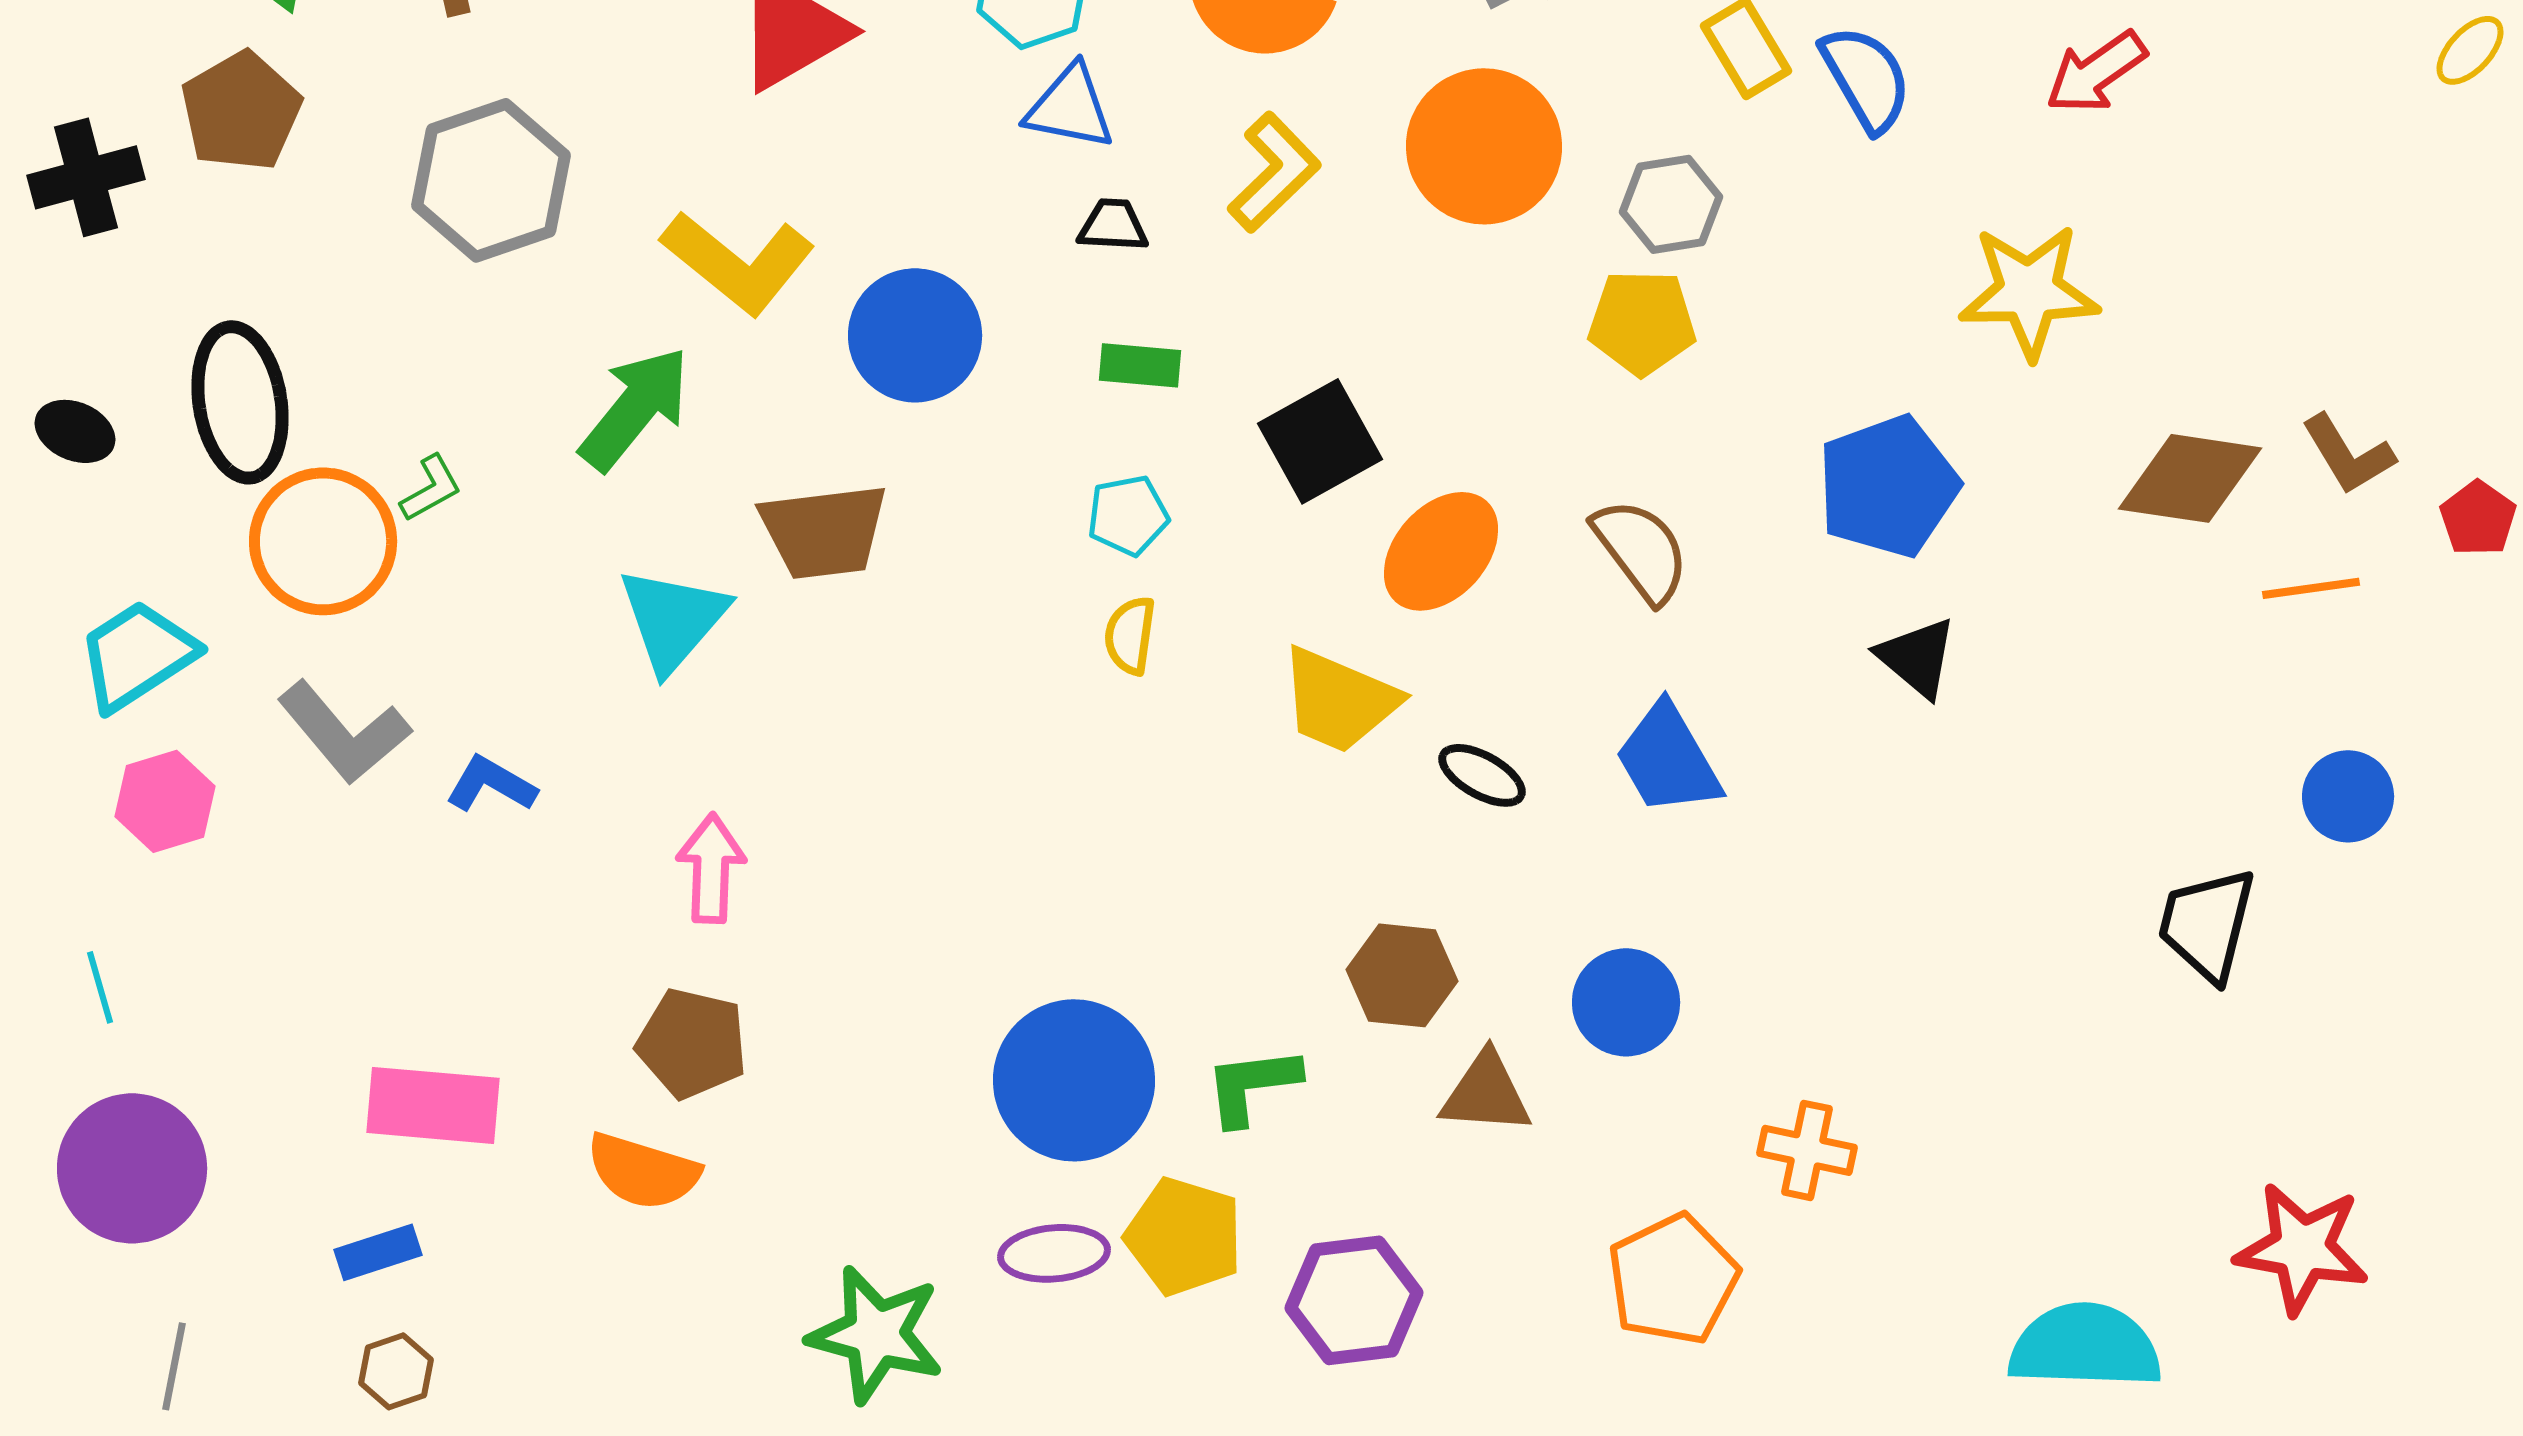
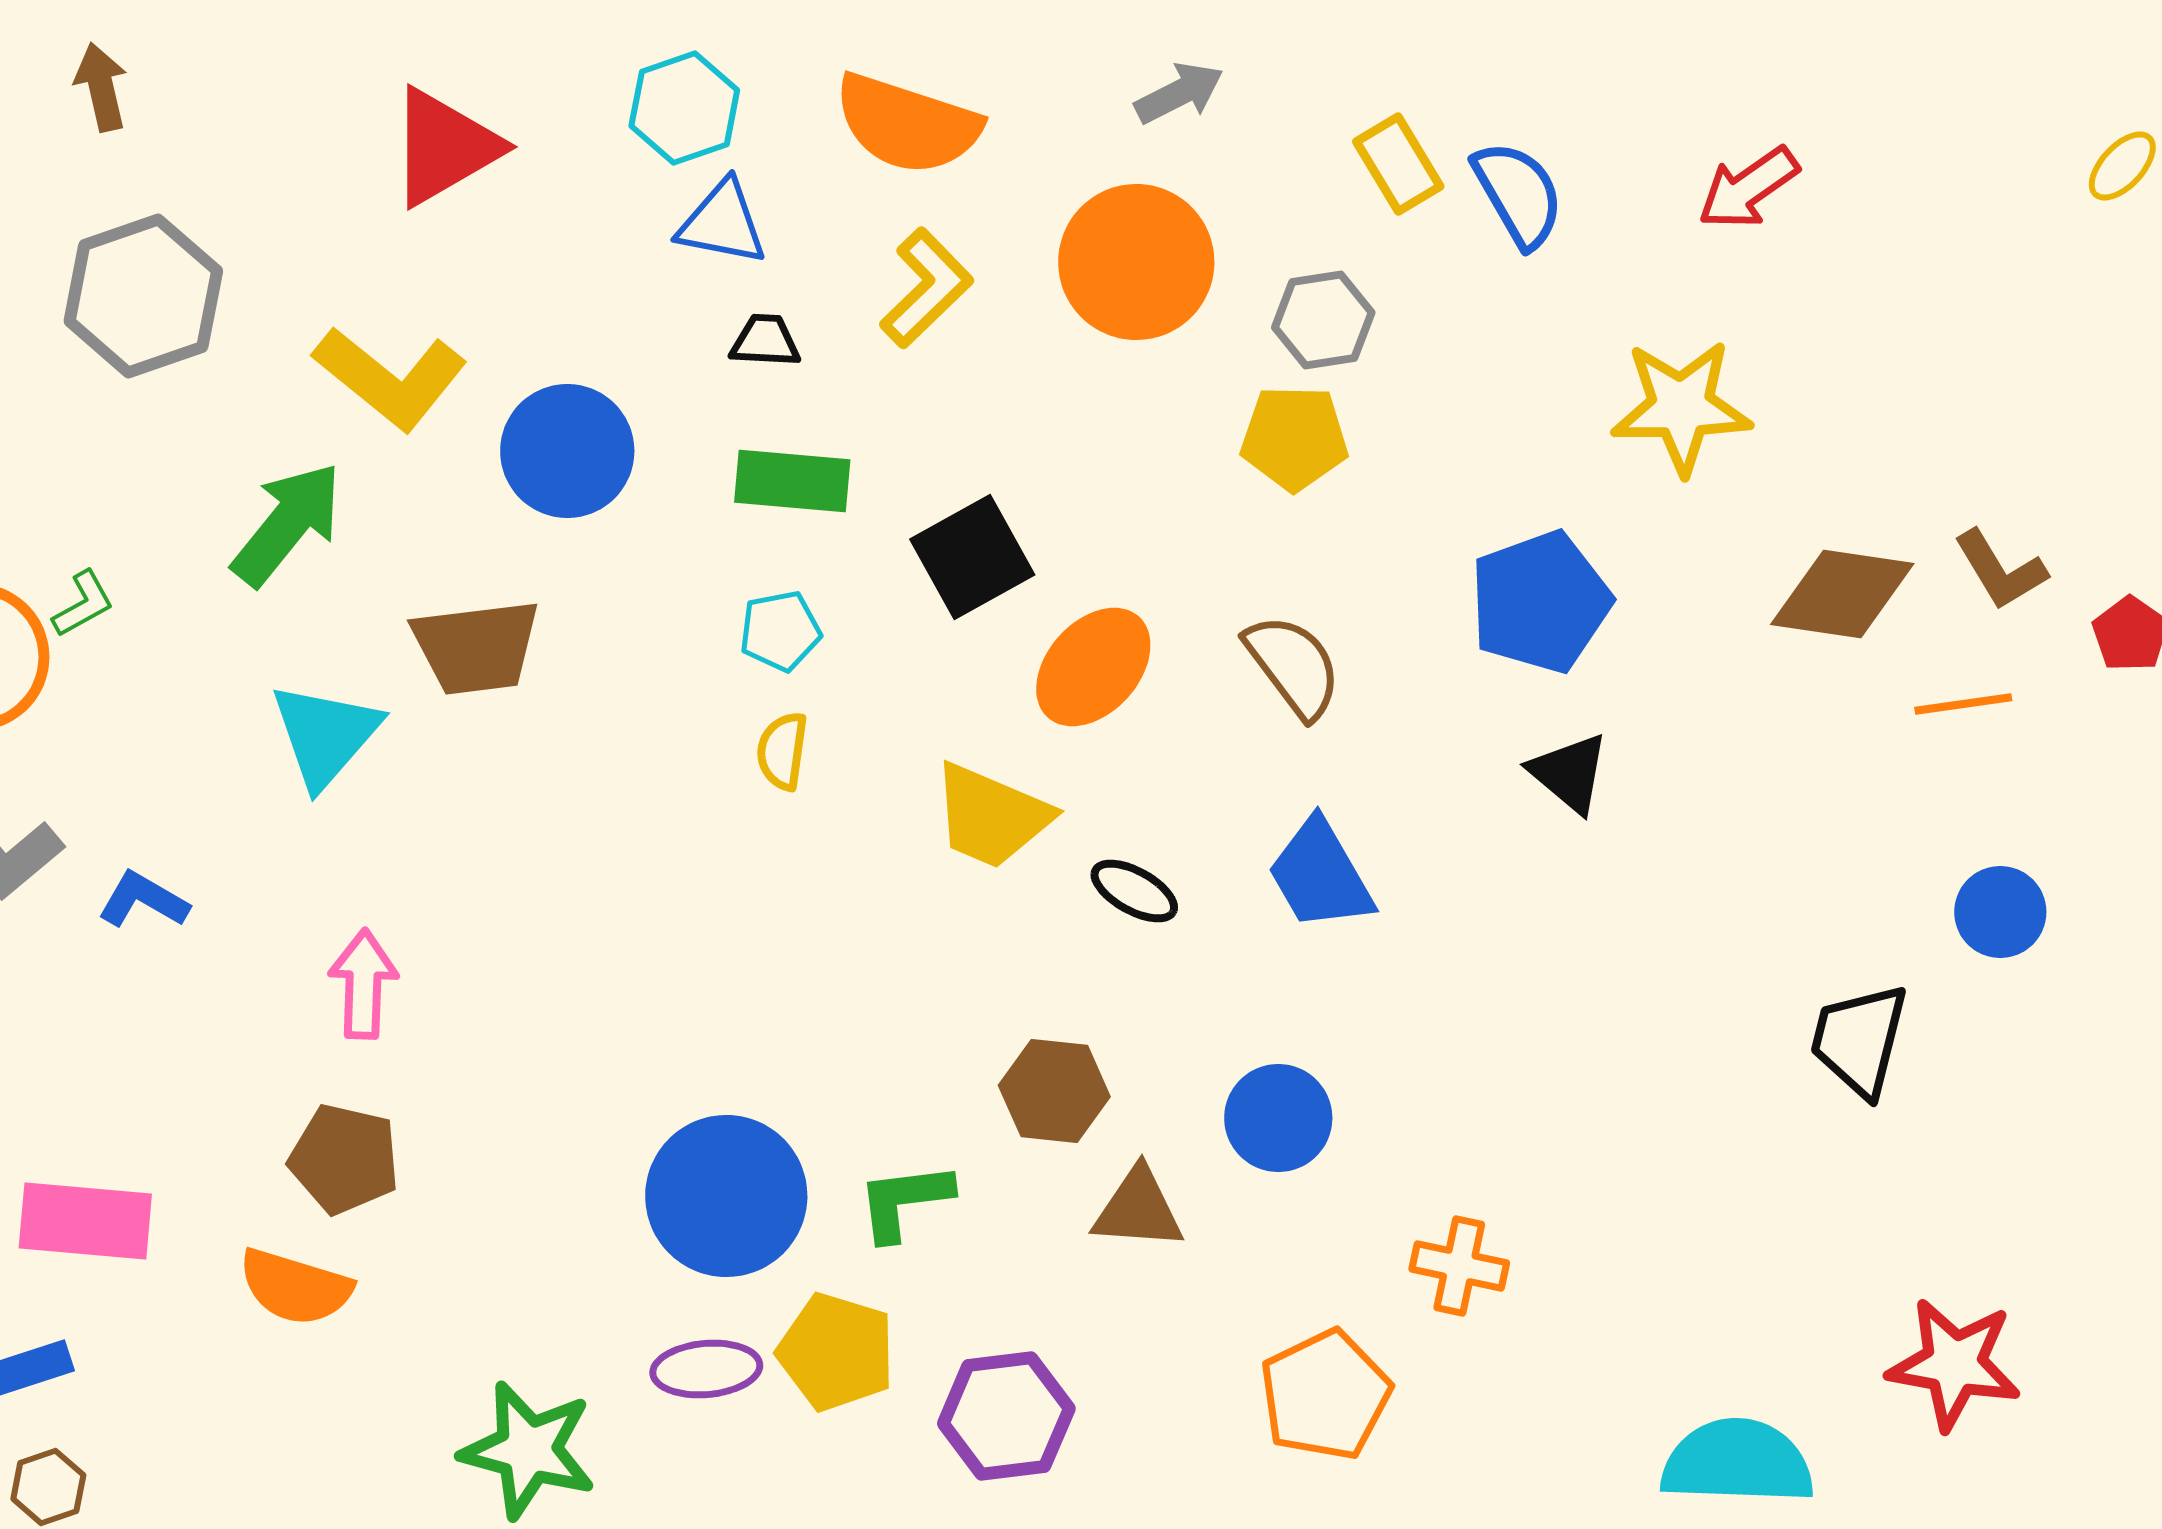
green rectangle: (1140, 365) -> (792, 481), size x1.4

